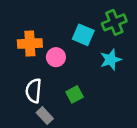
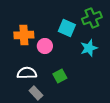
white semicircle: (34, 91) -> (27, 73), turned 84

